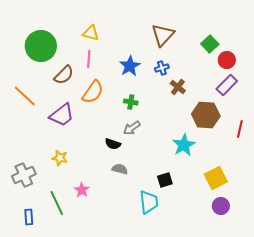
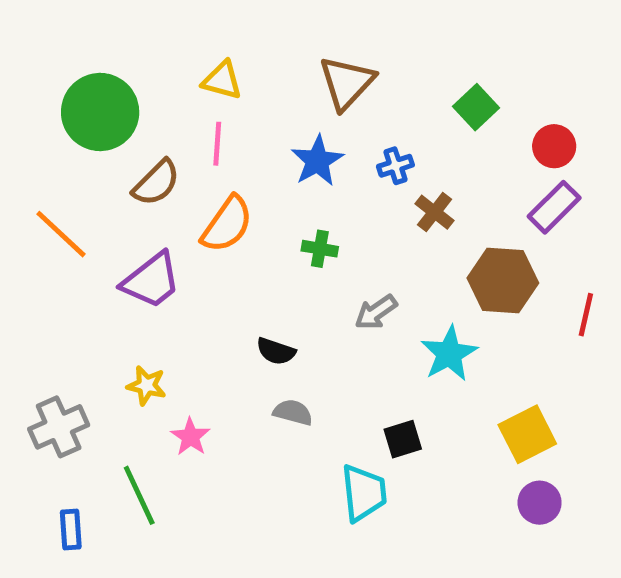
brown triangle: (163, 35) -> (347, 83), moved
green square: (210, 44) -> (476, 107), moved
gray arrow: (132, 128) -> (376, 312), moved
pink star: (82, 190) -> (190, 437), moved

